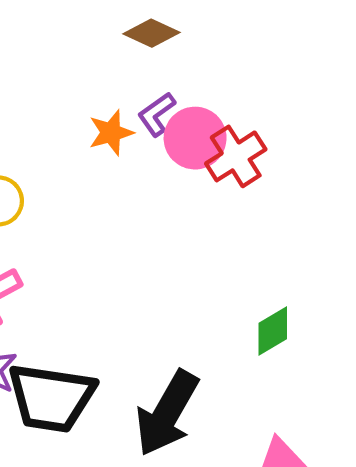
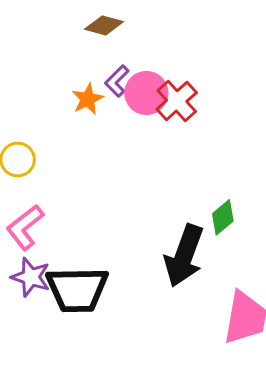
black arrow: (167, 413) -> (184, 256), moved

